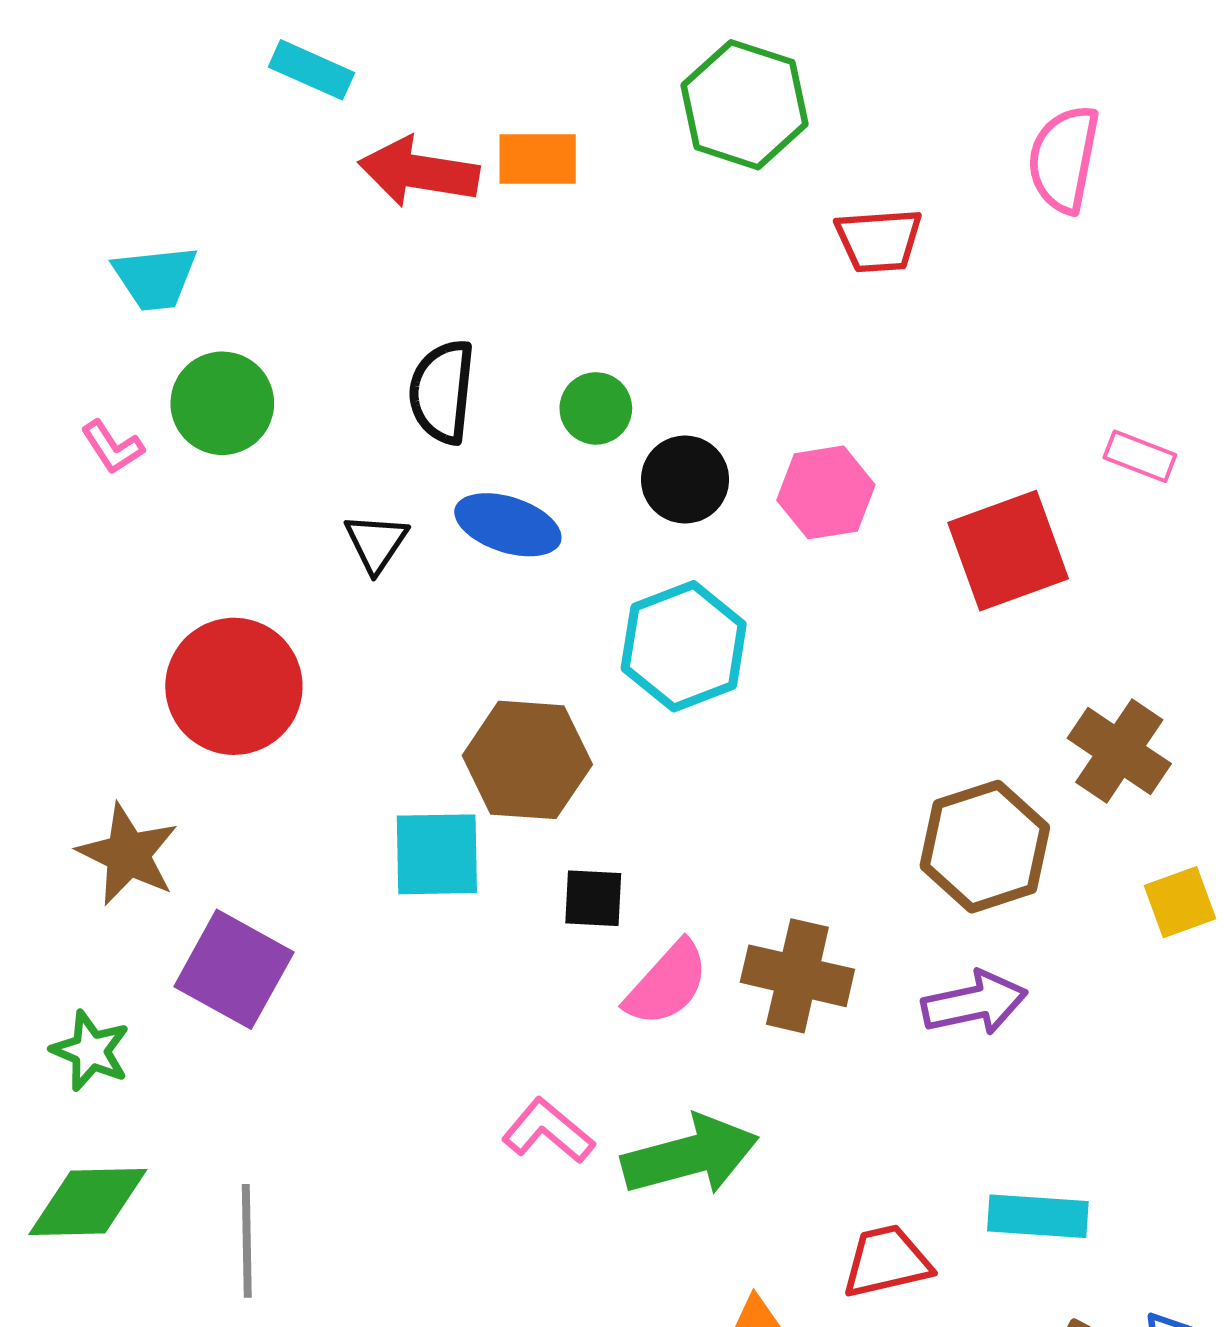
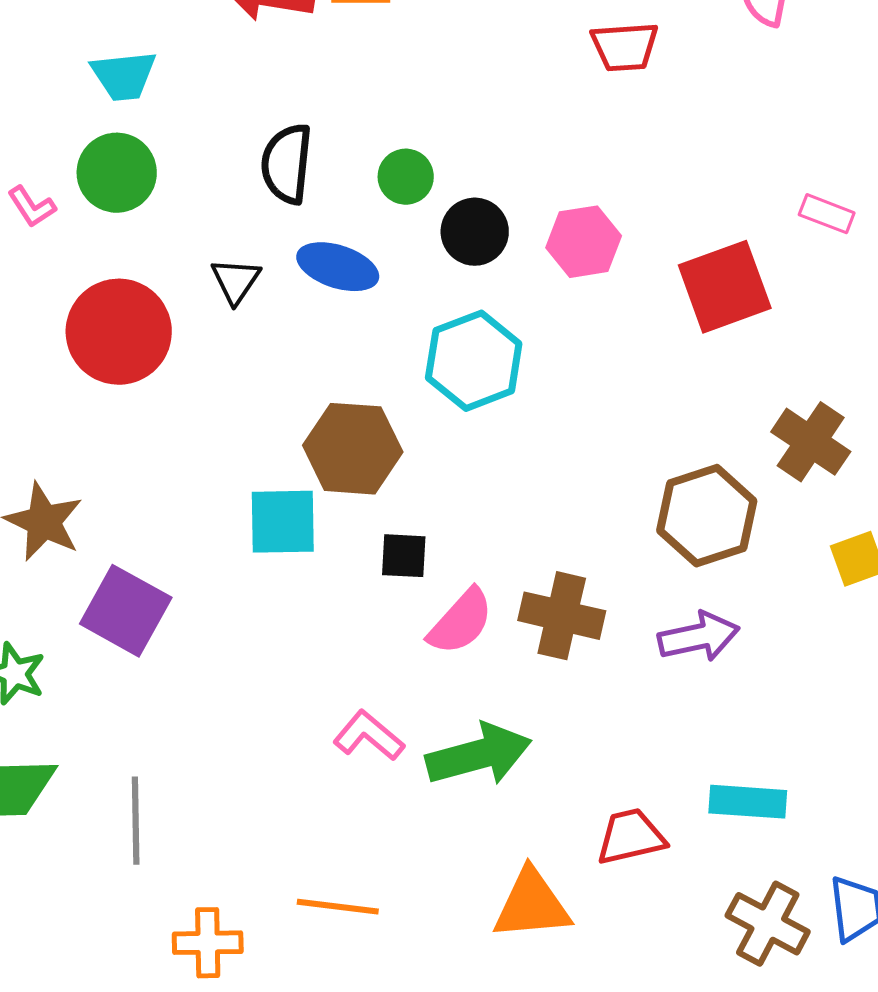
cyan trapezoid: (155, 278) -> (124, 76), moved
red circle: (234, 686) -> (119, 332), moved

